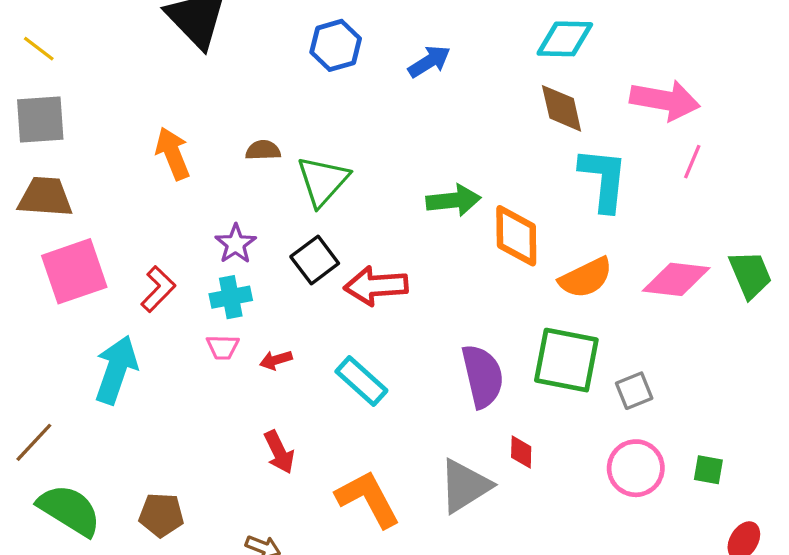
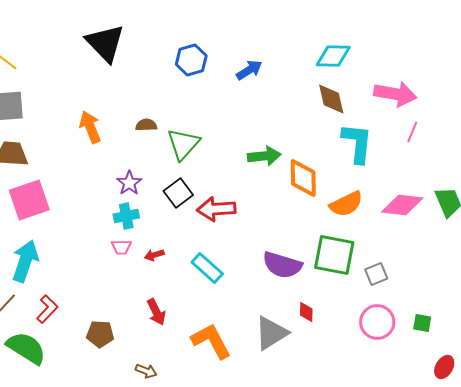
red L-shape: (158, 289) -> (47, 309), moved
cyan arrow: (116, 370) -> (25, 261), moved
purple semicircle: (482, 376) -> (282, 265), turned 120
brown pentagon: (161, 515) -> (100, 334), moved

